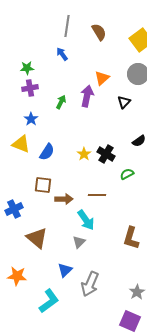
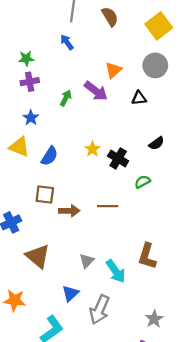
purple arrow: (87, 96) -> (96, 91), turned 115
black triangle: (124, 102) -> (139, 98), turned 40
yellow star: (84, 154) -> (92, 149), moved
cyan arrow: (86, 220) -> (116, 271), moved

